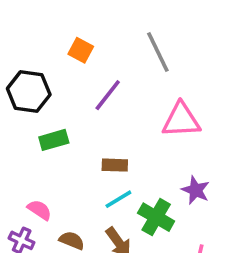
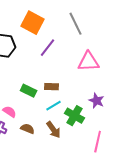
orange square: (81, 50) -> (33, 23), size x1.6
green rectangle: (54, 140) -> (29, 91), moved, turned 42

